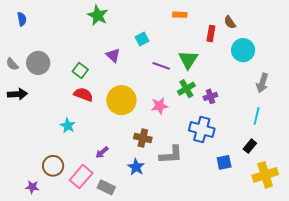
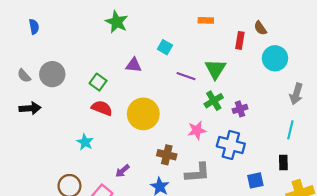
cyan square: (142, 39) -> (165, 47), turned -32
purple triangle: (113, 55) -> (134, 65), turned -35
pink star: (160, 106) -> (197, 130), moved
black rectangle: (250, 146) -> (283, 163), turned -40

